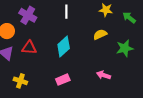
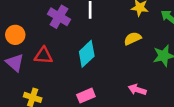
purple cross: (28, 15) -> (59, 17), moved

